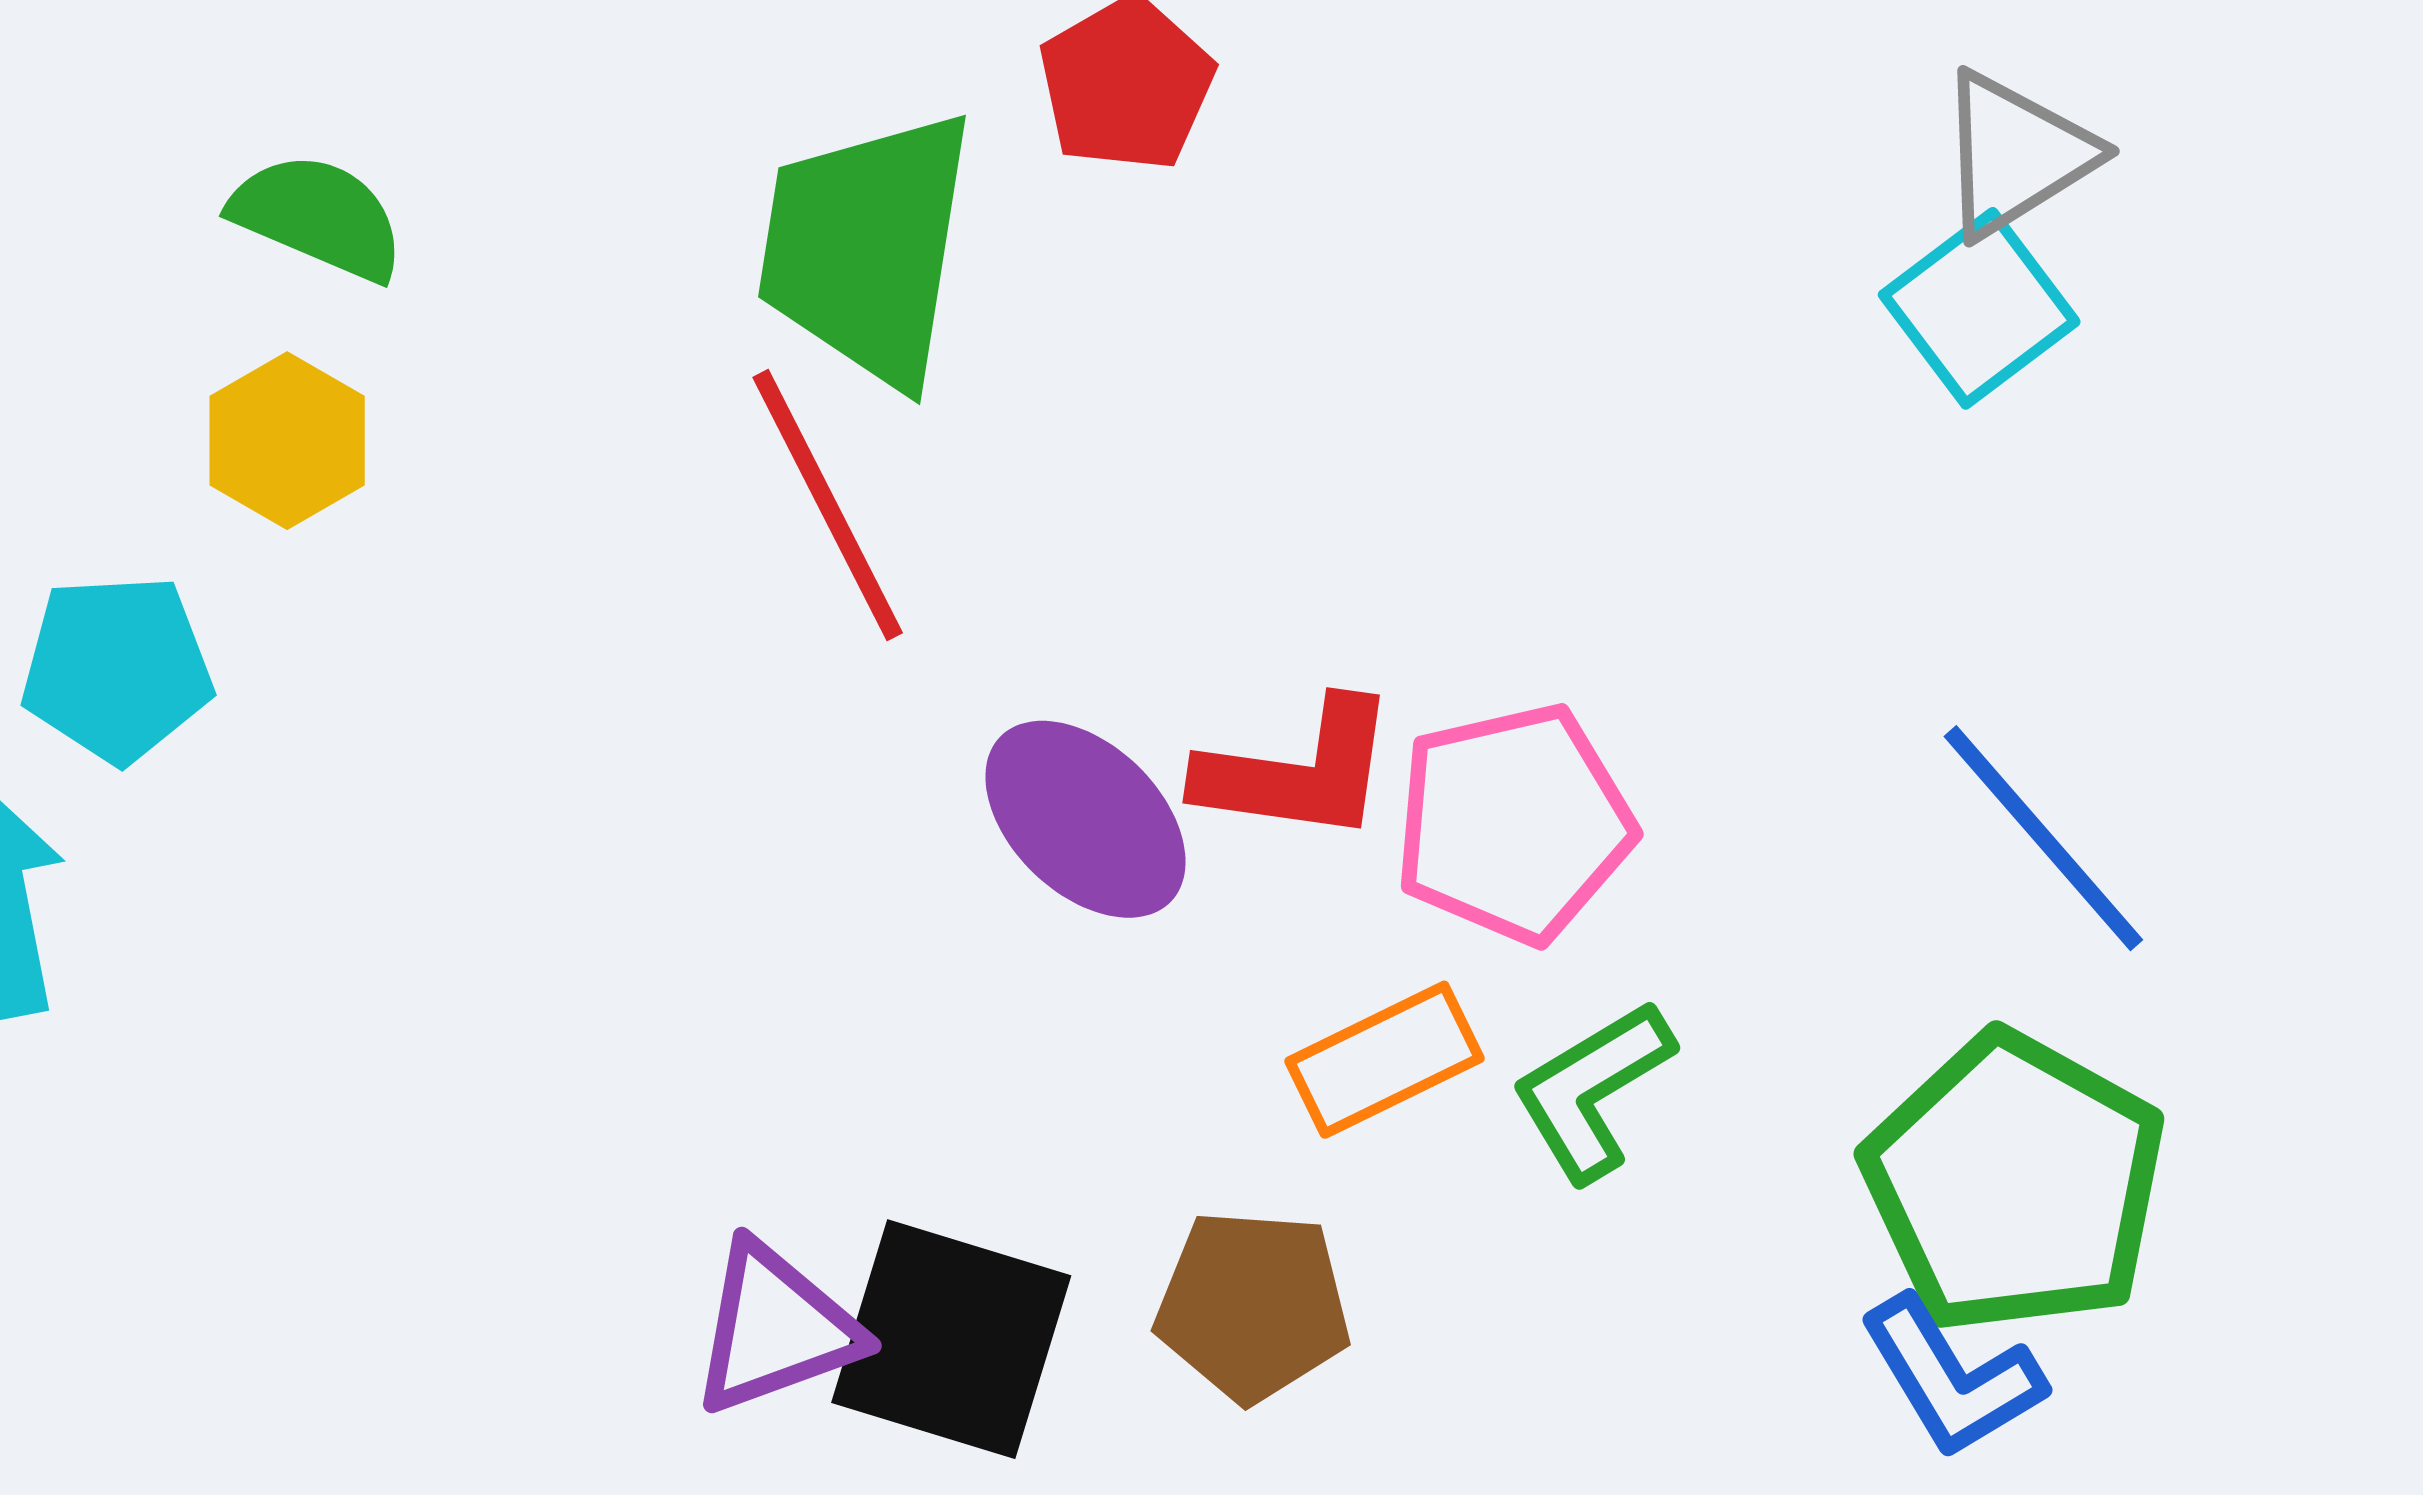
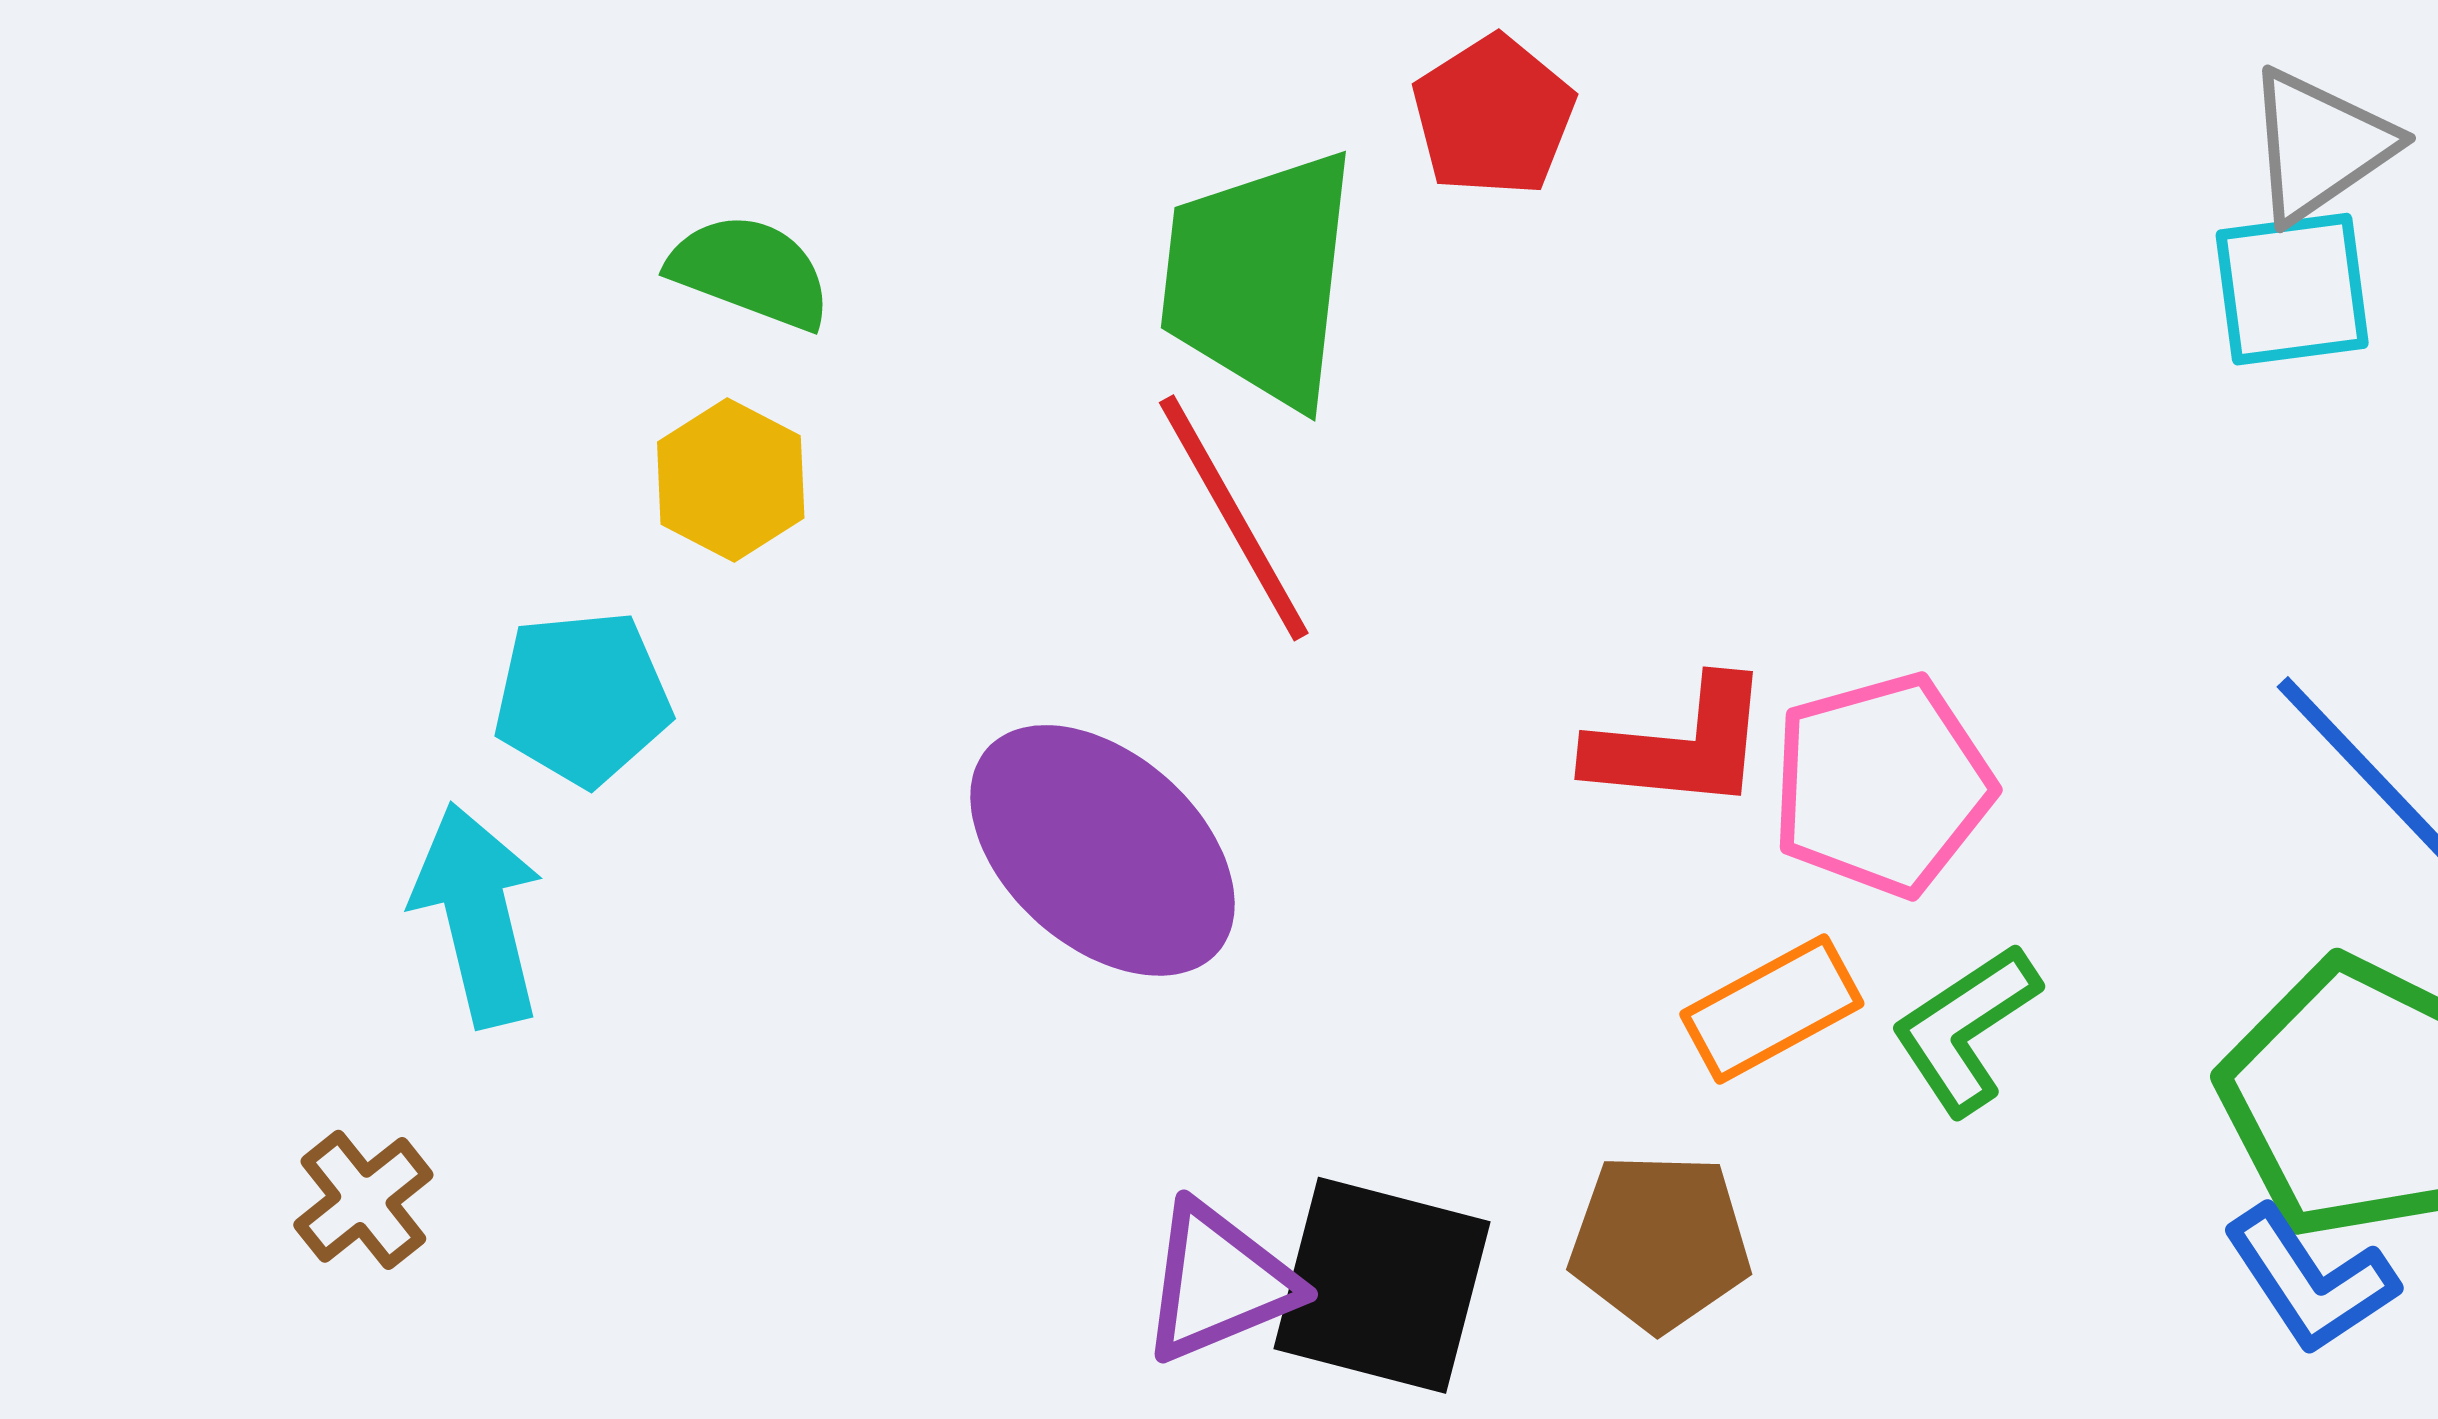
cyan square: (1979, 308) -> (2292, 289), turned 32
purple ellipse: (1085, 819) -> (1102, 850), moved, size x1.4

